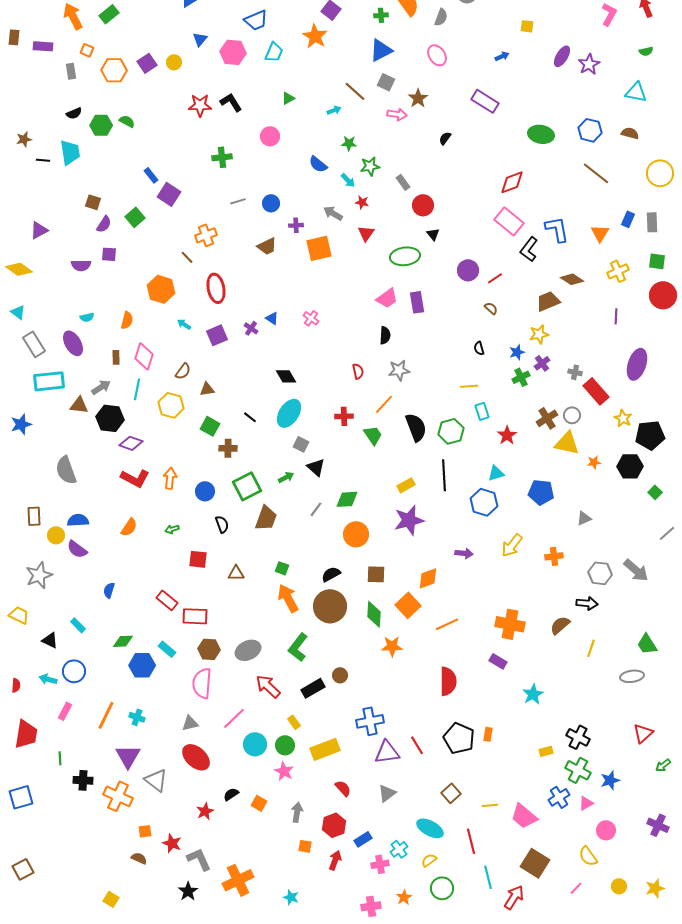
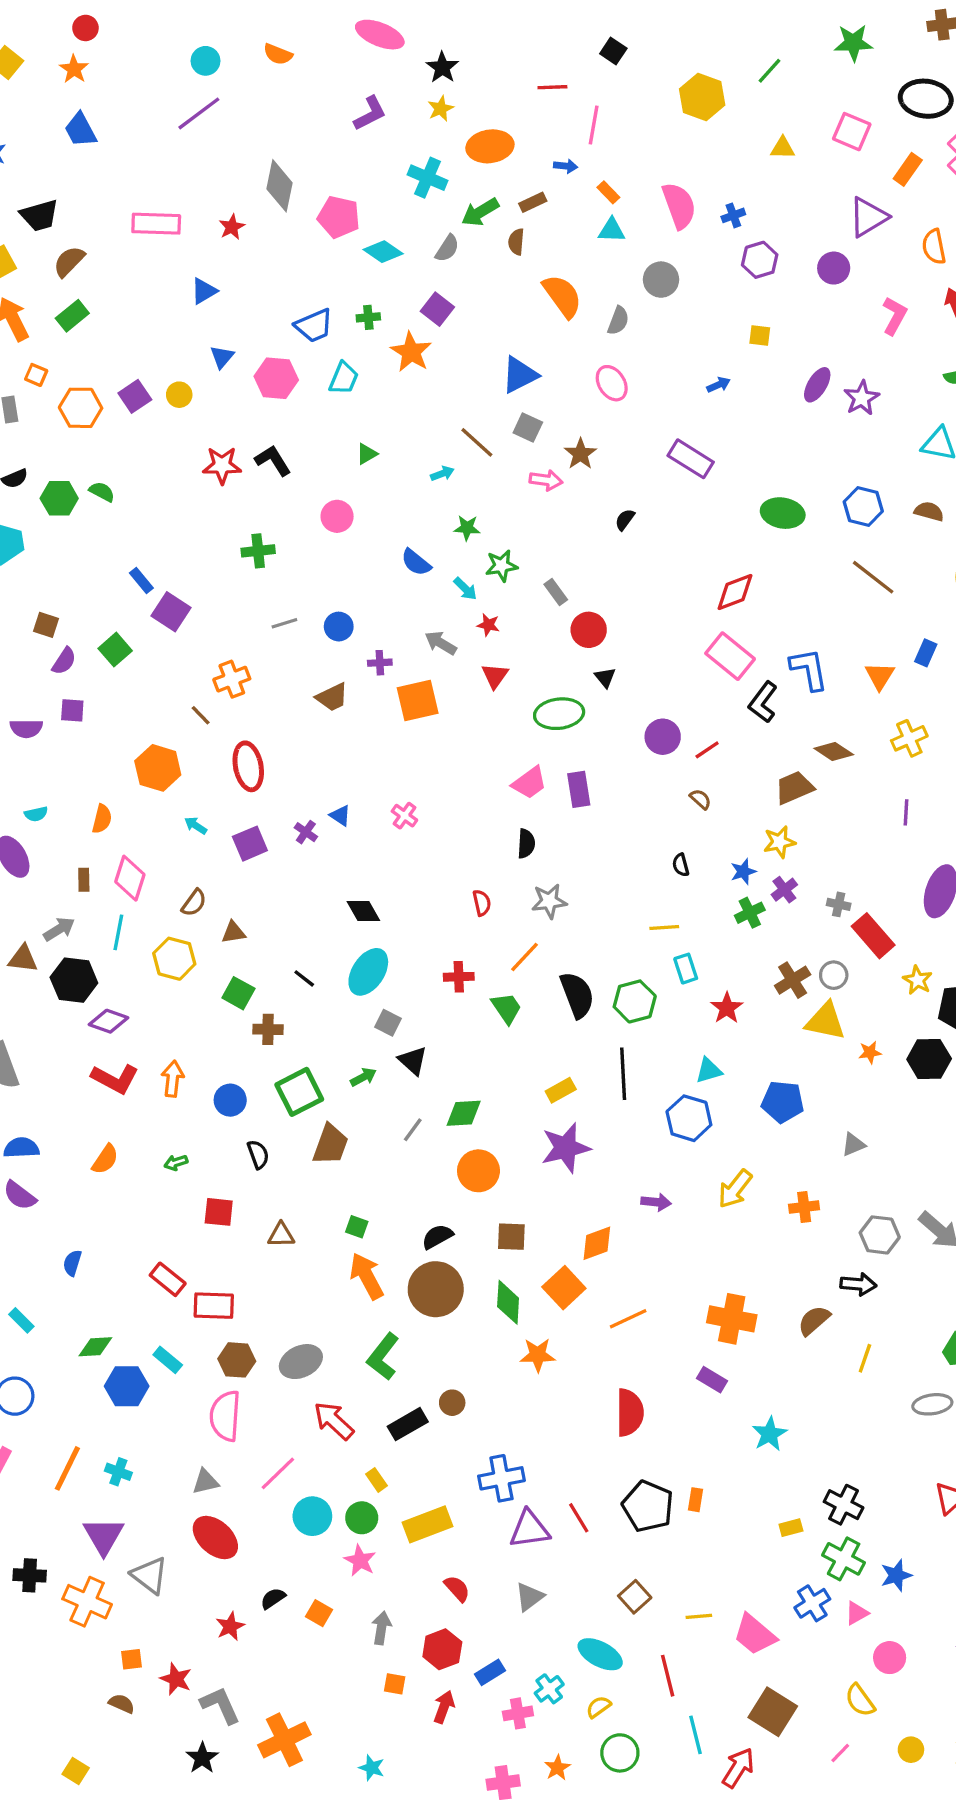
green cross: (381, 15) -> (368, 317), moved

